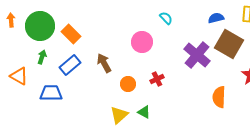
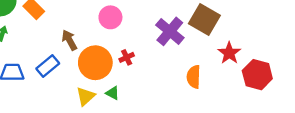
blue rectangle: (70, 65) -> (48, 66), moved
orange circle: (128, 84) -> (95, 63), size x2.0

